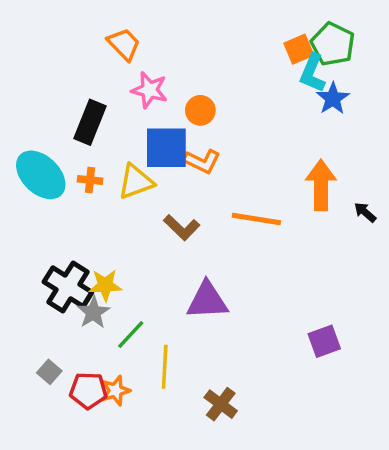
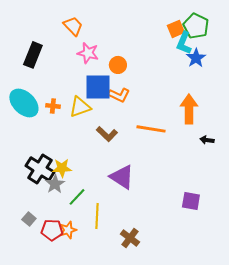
black rectangle: (90, 122) -> (33, 55), moved
black arrow: (365, 212) -> (207, 140), moved, turned -32
purple triangle: (207, 301) -> (122, 177), turned 36
purple square: (324, 341) -> (191, 201), turned 30

